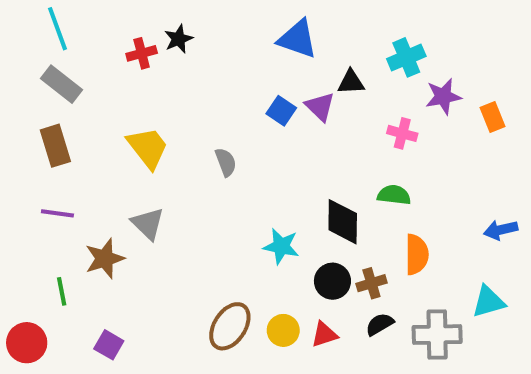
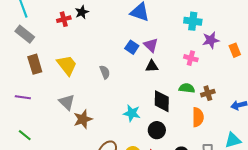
cyan cross: (406, 57) -> (193, 21), turned 30
black triangle: (351, 82) -> (152, 66), moved
brown rectangle: (55, 146) -> (35, 64), moved
brown star: (105, 259) -> (83, 119), moved
brown cross: (371, 283) -> (208, 93), moved
green line: (62, 291) -> (25, 135), turned -40

